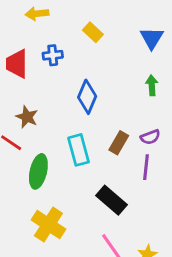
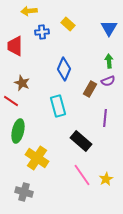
blue cross: (53, 55) -> (42, 32), moved
purple semicircle: (150, 137) -> (108, 81), moved
brown rectangle: (119, 143) -> (90, 89), moved
green ellipse: (38, 171) -> (18, 131), moved

